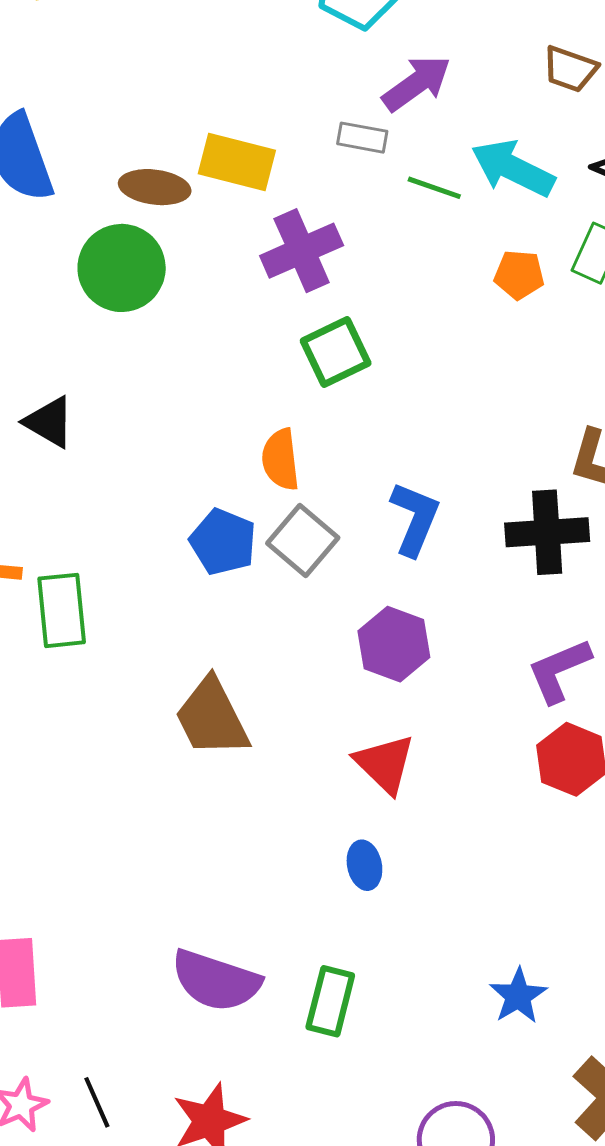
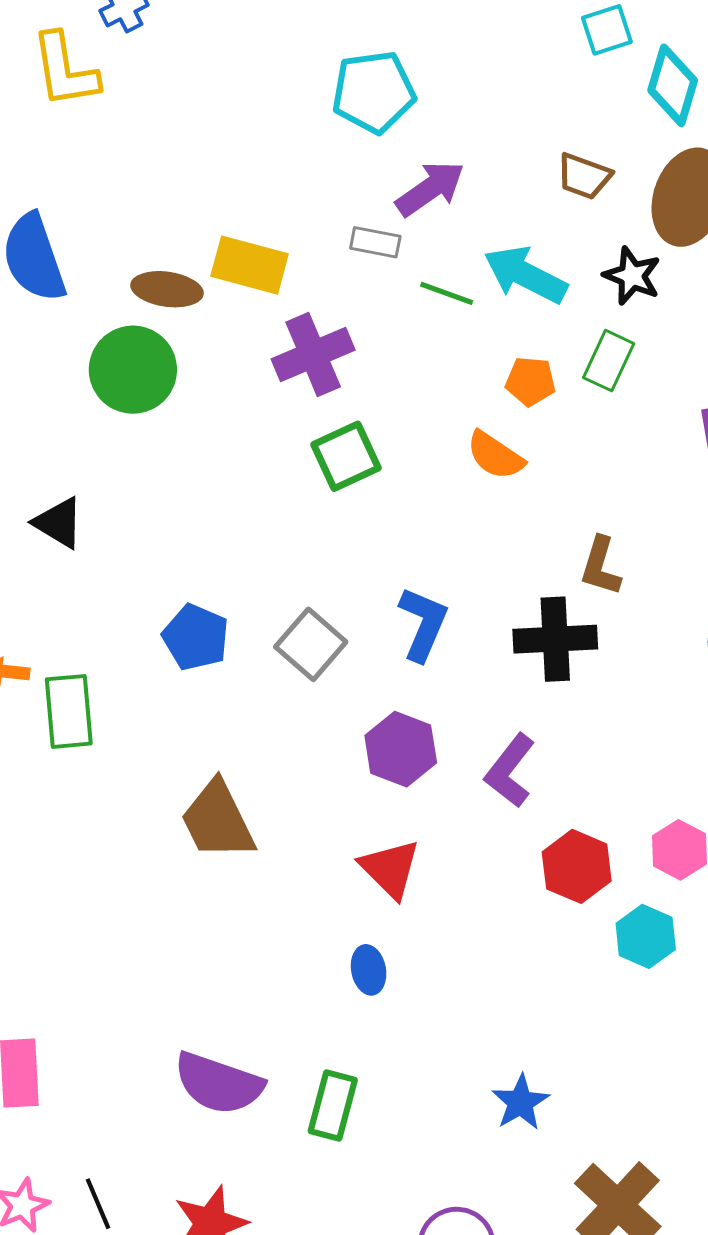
orange semicircle: (280, 460) -> (495, 455), moved, turned -50
blue pentagon: (223, 542) -> (196, 637), moved
purple L-shape: (559, 670) -> (510, 771), moved, turned -30

